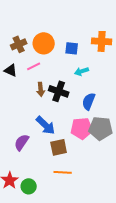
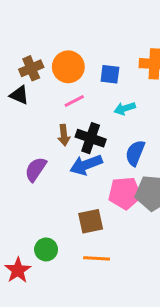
pink line: (34, 66) -> (74, 101), moved
black triangle: (11, 70) -> (19, 95), moved
blue arrow: (46, 125) -> (86, 165), moved, turned 115
purple semicircle: (22, 142) -> (36, 169), moved
green circle: (29, 186) -> (46, 249), moved

